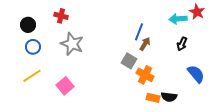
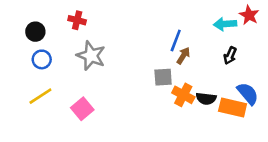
gray square: (129, 61) -> (163, 77), turned -35
black semicircle: (169, 97) -> (206, 99), moved
orange rectangle: (153, 98) -> (233, 107), moved, size x1.5

